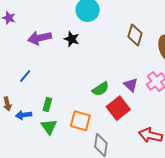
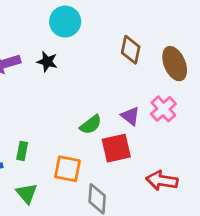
red square: (118, 108) -> (116, 148), turned 30
green triangle: (49, 127) -> (27, 193), moved

